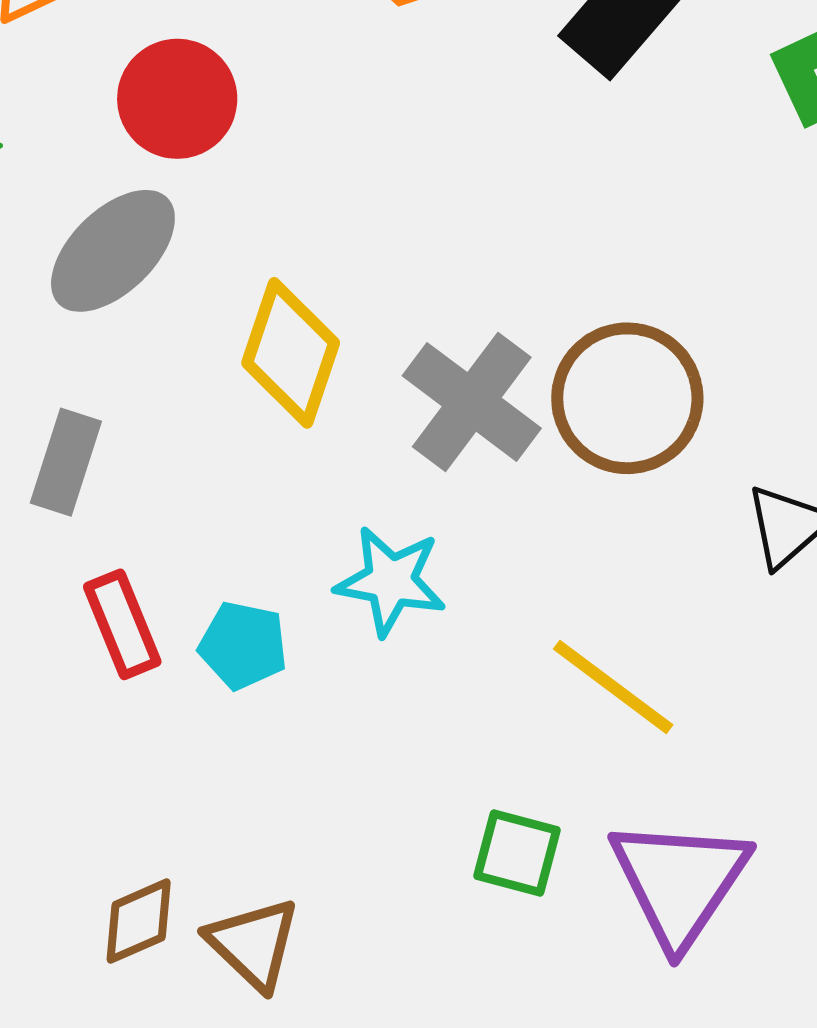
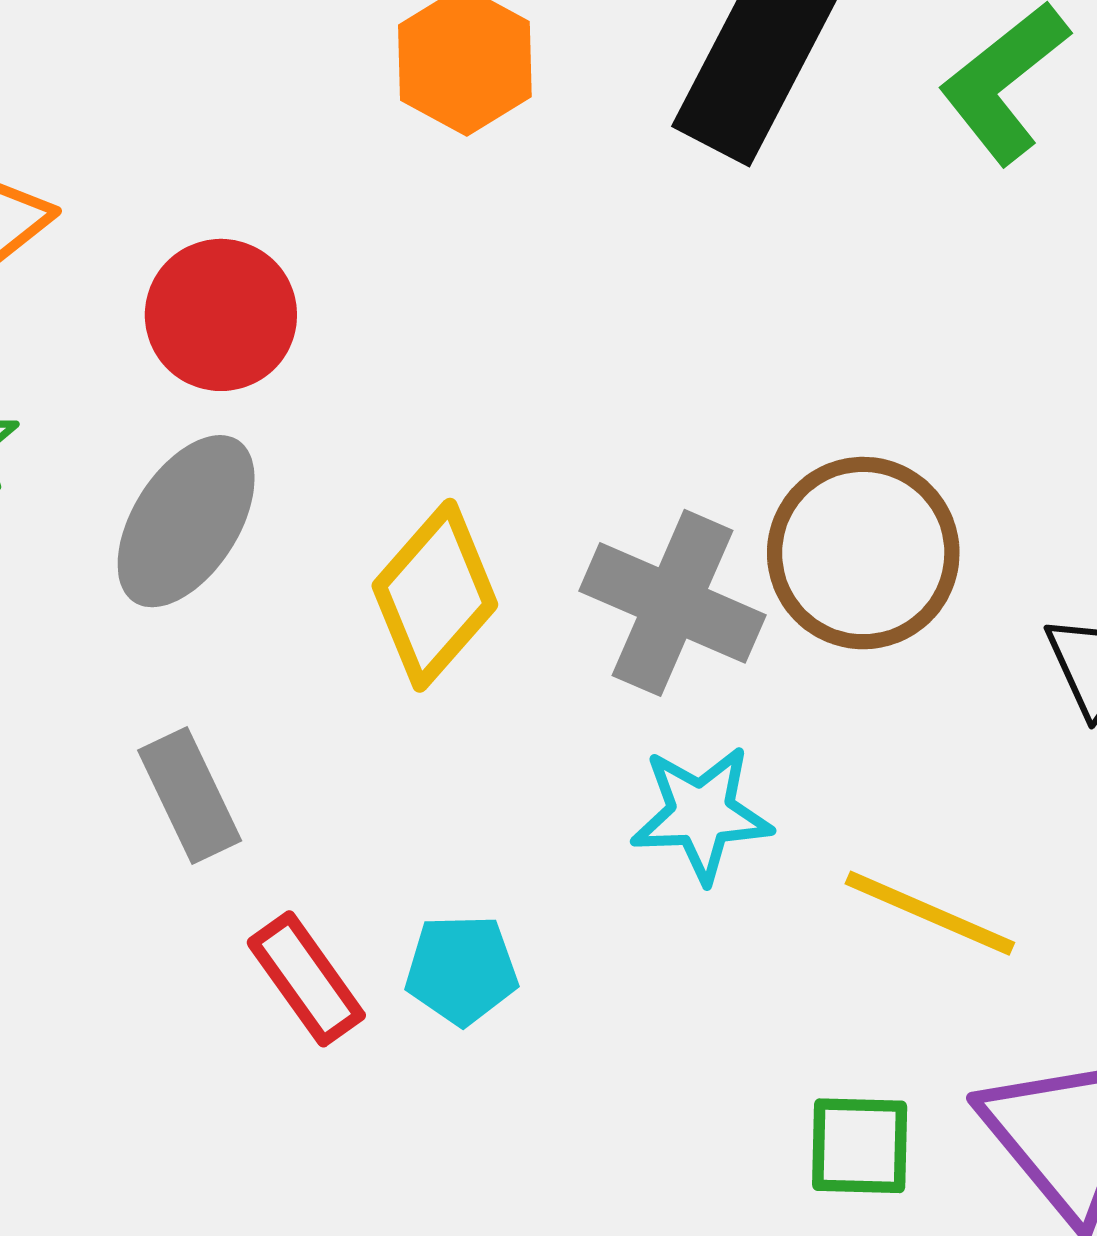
yellow diamond: (291, 353) -> (435, 595), turned 36
gray rectangle: (66, 462) -> (190, 796), turned -30
cyan star: (391, 581) -> (701, 814), moved

